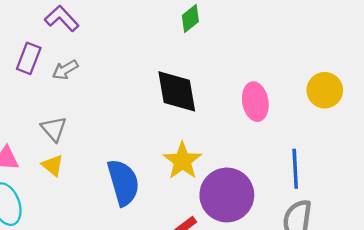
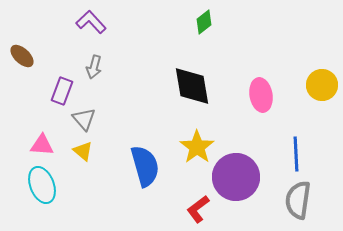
purple rectangle: (29, 58) -> (62, 91), moved
gray arrow: (65, 70) -> (94, 67), turned -45

